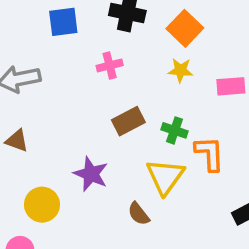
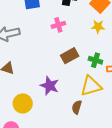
yellow triangle: (165, 177) -> (91, 86), turned 40
brown semicircle: (139, 214) -> (77, 107), turned 56

